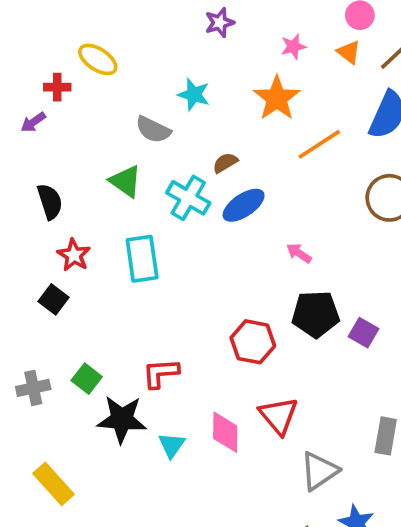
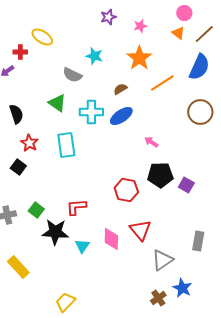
pink star: (293, 47) -> (140, 26), moved
brown semicircle: (225, 163) -> (120, 89), moved
cyan cross: (188, 198) -> (91, 112), turned -30

